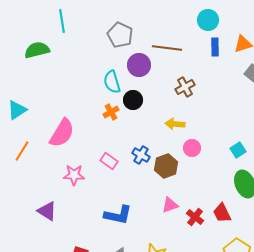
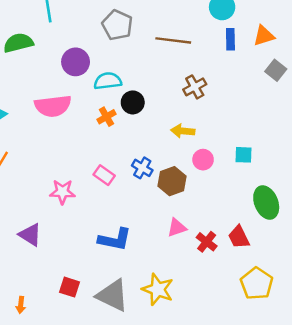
purple circle: (139, 65) -> (76, 62), moved
cyan semicircle: (112, 82) -> (108, 81), turned 100
pink semicircle: (62, 133) -> (53, 106), moved, turned 52
cyan square: (238, 150) -> (244, 155), moved, turned 35

